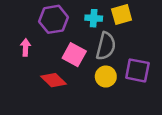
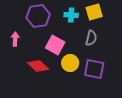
gray semicircle: (106, 46) -> (91, 38), moved, size x0.7
purple square: (137, 70) -> (94, 69), moved
yellow circle: (106, 77) -> (70, 63), moved

